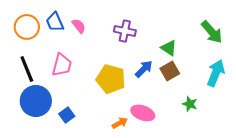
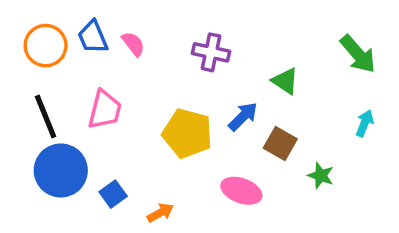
brown square: (170, 71) -> (280, 143), moved, turned -30
cyan arrow: (216, 73) -> (365, 123), size x0.6
orange arrow: (120, 123) -> (160, 213), moved

